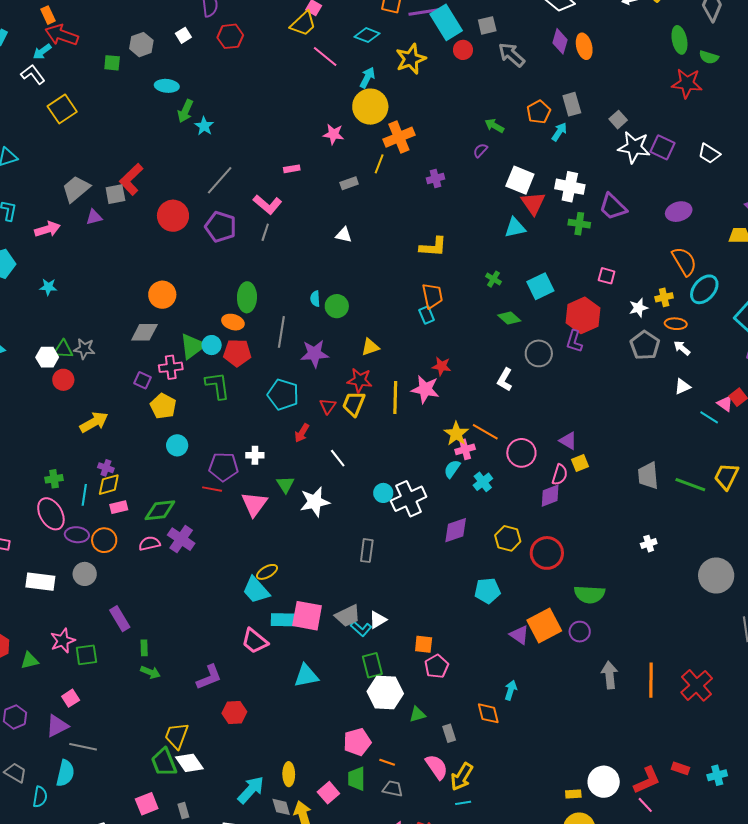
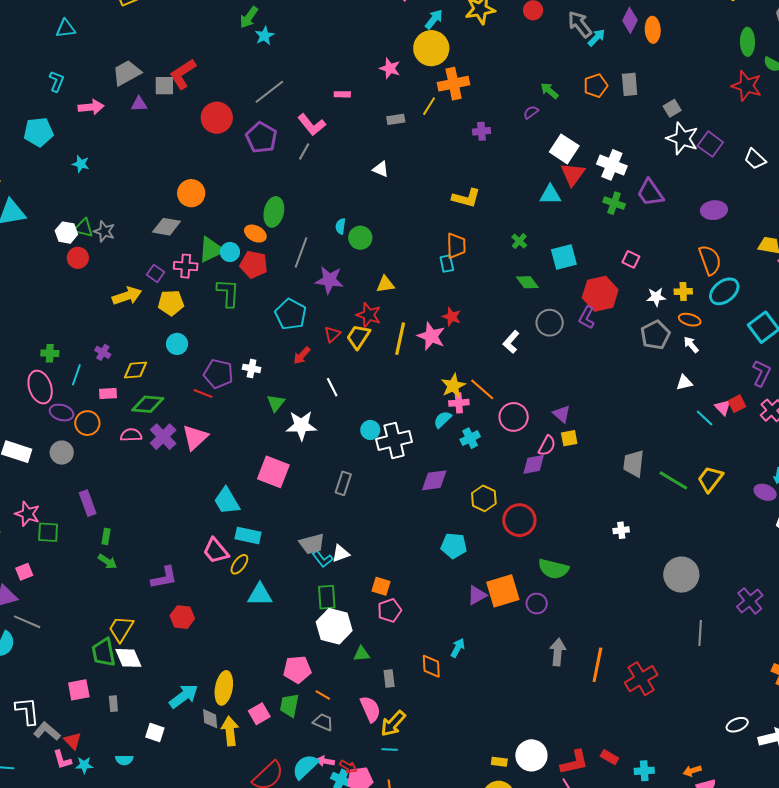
cyan arrow: (559, 132) -> (597, 38), moved
yellow pentagon: (163, 406) -> (171, 303), turned 30
yellow arrow: (94, 422) -> (127, 296), moved
yellow diamond: (109, 485) -> (135, 370), moved
pink triangle: (254, 504) -> (195, 437), moved
yellow ellipse: (267, 572) -> (239, 564), moved, turned -35
pink square: (307, 616) -> (273, 472), moved
purple triangle: (519, 635) -> (477, 595), turned 45
pink star: (63, 641) -> (27, 514), turned 30
yellow ellipse: (289, 774) -> (224, 688), size x1.4

